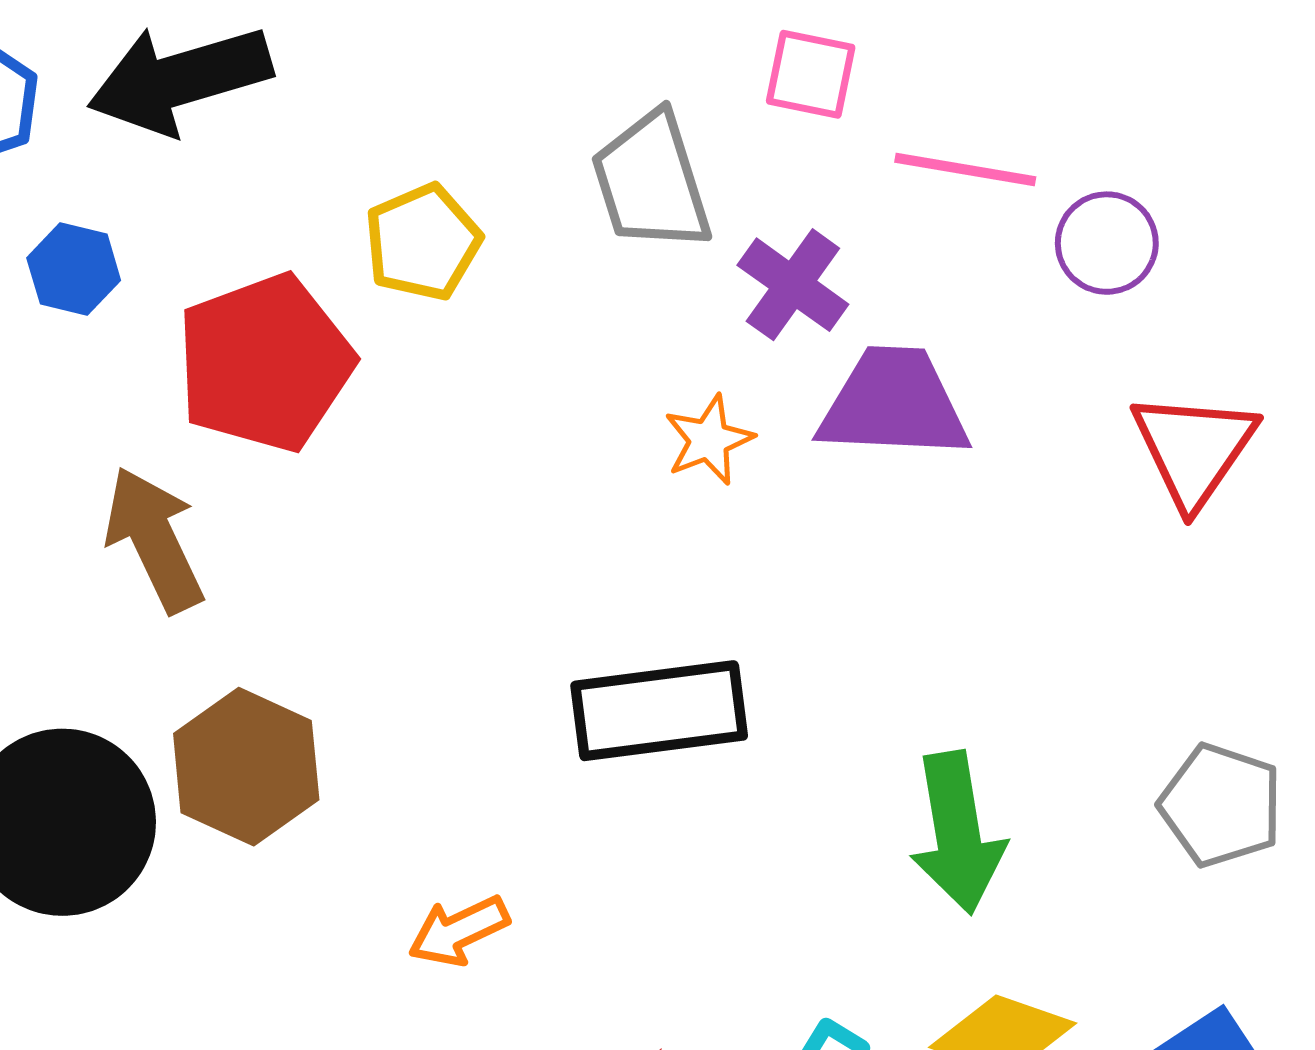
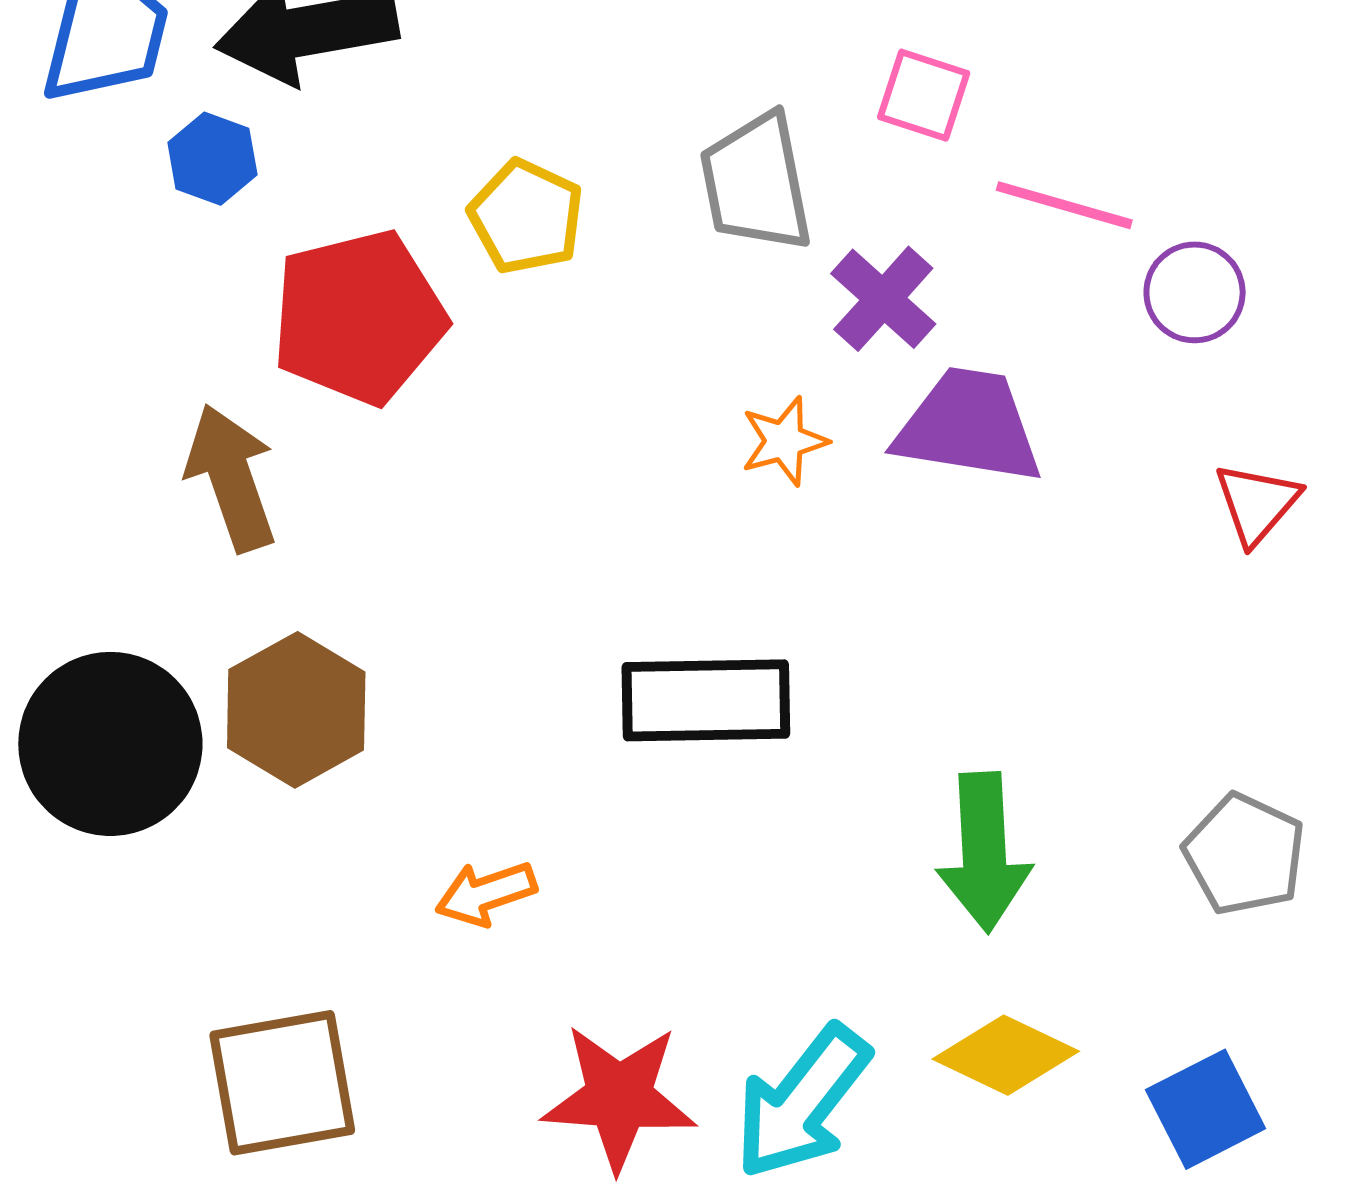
yellow pentagon: (423, 242) -> (526, 217), turned -30
blue hexagon: (74, 269) -> (212, 159), moved
red triangle: (1194, 449) -> (1257, 503), size x0.7

